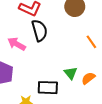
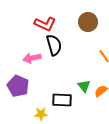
pink arrow: (17, 44) -> (32, 58), turned -42

